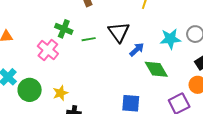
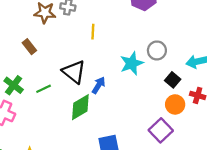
green cross: (64, 29) -> (14, 85), turned 30
green diamond: (156, 69) -> (80, 107), moved, turned -75

